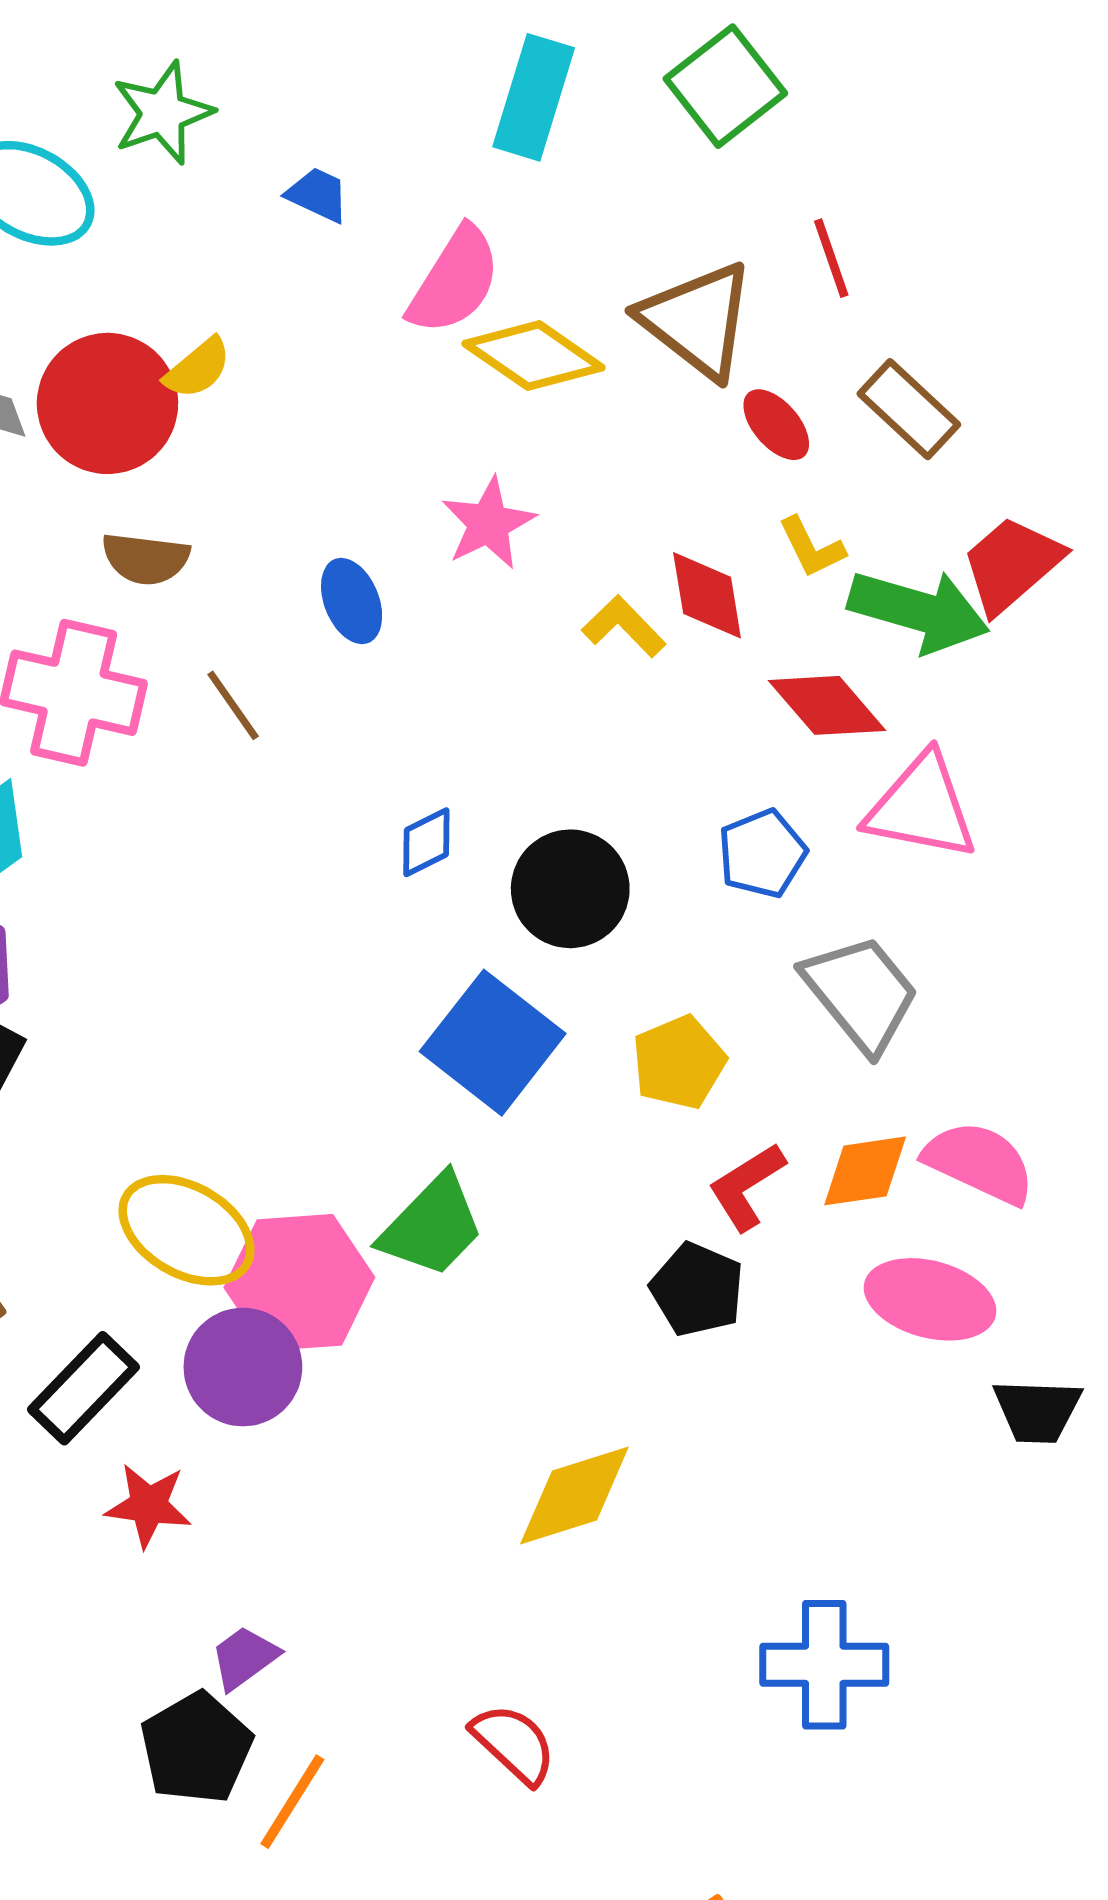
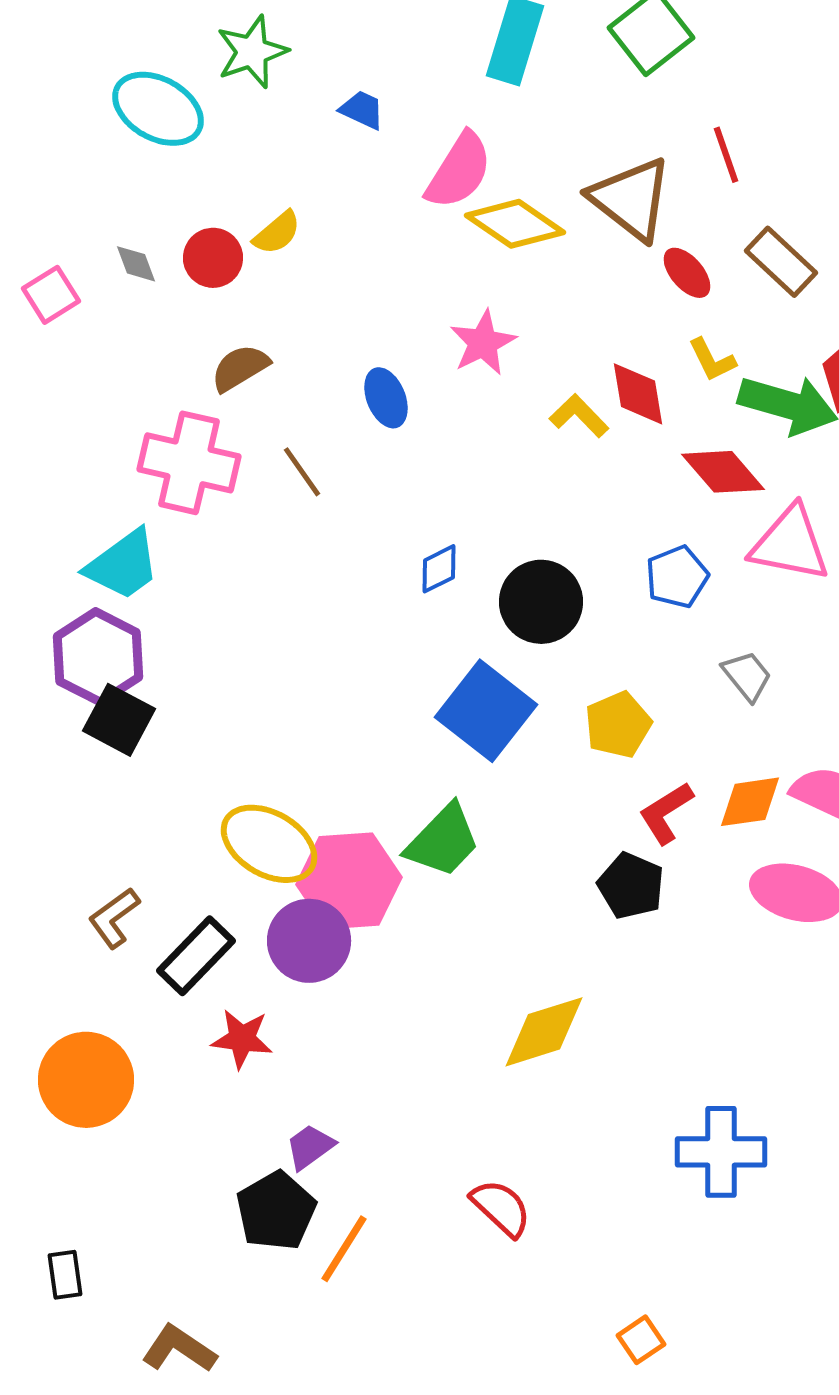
red circle: (107, 403) -> (213, 258), size x0.6
brown semicircle: (146, 559) -> (240, 368), turned 142
gray trapezoid: (861, 993) -> (747, 676), size x0.6

